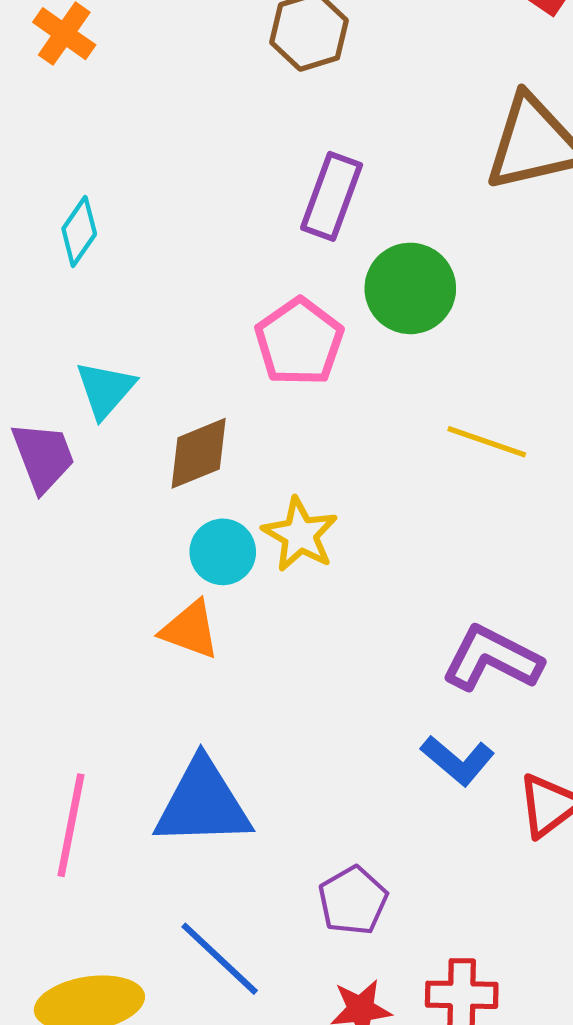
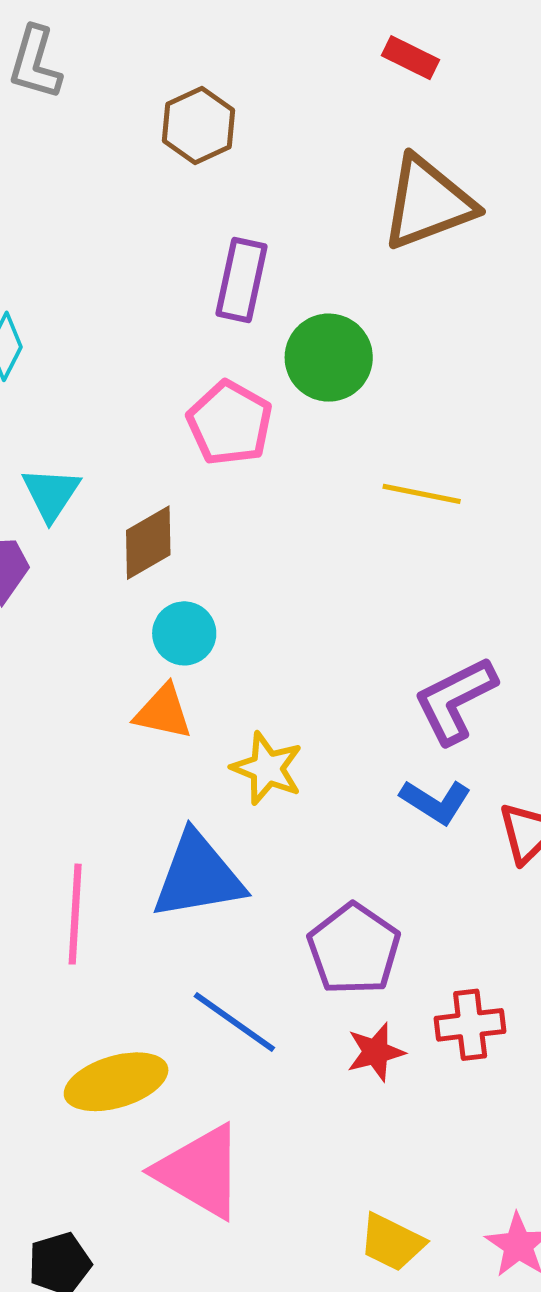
yellow star: (300, 535) -> (267, 768), moved
purple L-shape: (492, 659) -> (455, 700), turned -46
purple pentagon: (353, 901) -> (354, 949), size x1.4

